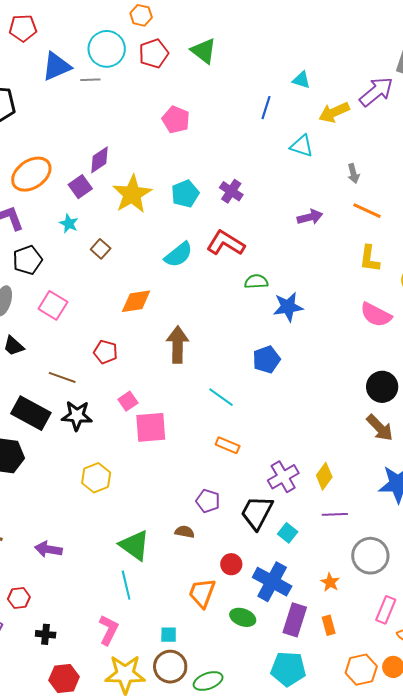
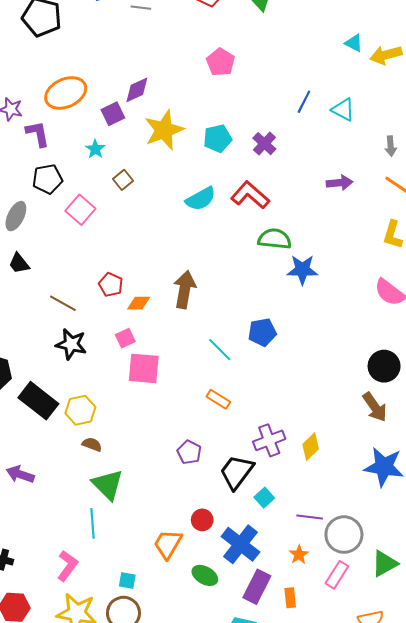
blue line: (266, 108) -> (304, 102), moved
yellow arrow: (334, 112) -> (386, 55), moved
green semicircle: (256, 281) -> (275, 239), size x1.4
orange diamond: (136, 301) -> (139, 303), moved, size x0.7
pink square: (53, 305) -> (80, 210), moved
blue pentagon: (266, 360) -> (262, 332), moved
black rectangle: (31, 413) -> (38, 401), moved
purple line: (335, 514) -> (310, 517), moved
brown semicircle: (185, 532) -> (92, 444), moved
pink rectangle: (386, 610) -> (337, 575), moved

